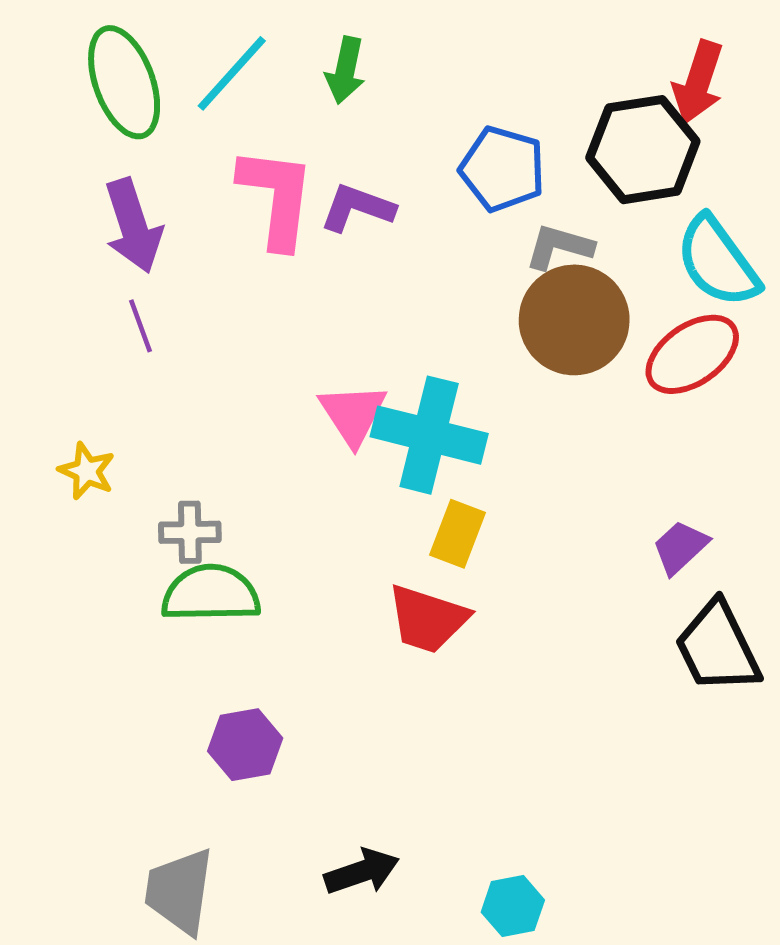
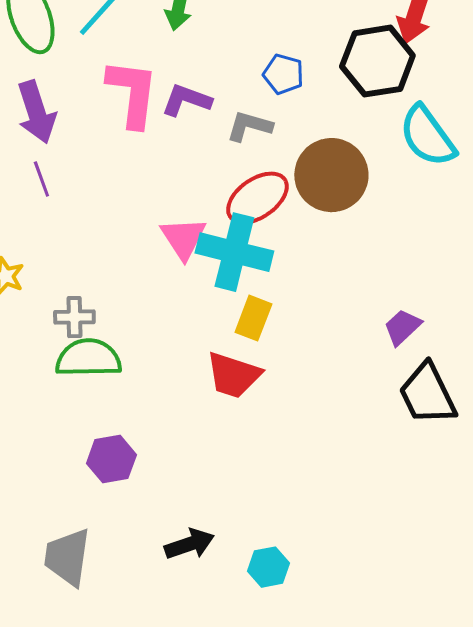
blue pentagon: (502, 169) -> (283, 74), size x0.7
gray L-shape: (559, 247) -> (249, 126), moved
red ellipse: (692, 354) -> (257, 198), moved
cyan hexagon: (513, 906) -> (268, 567), moved

